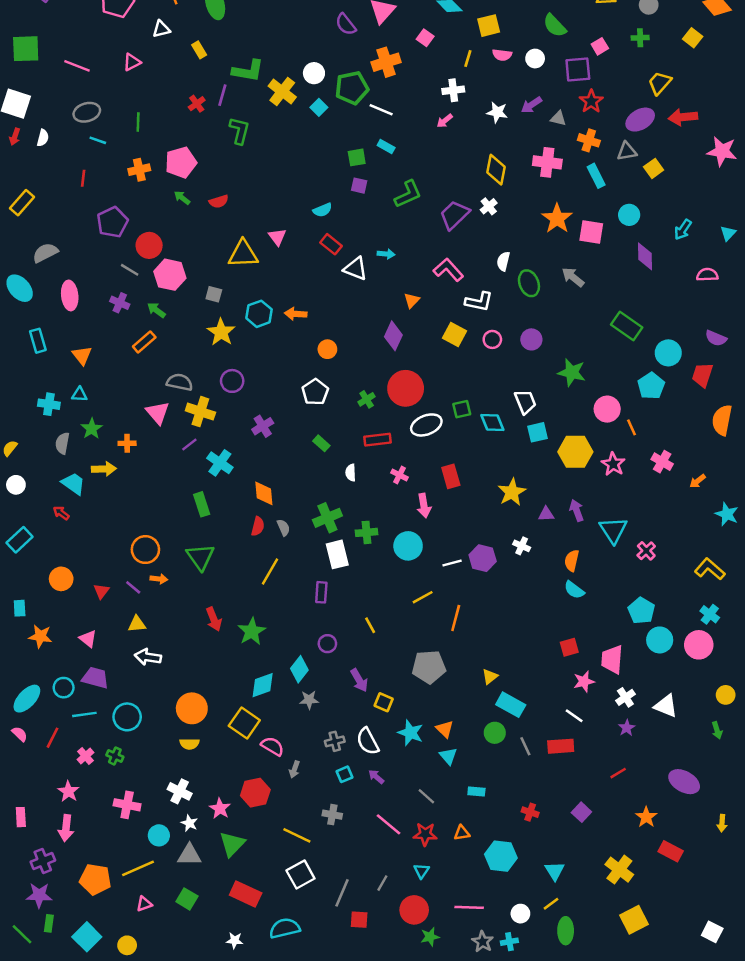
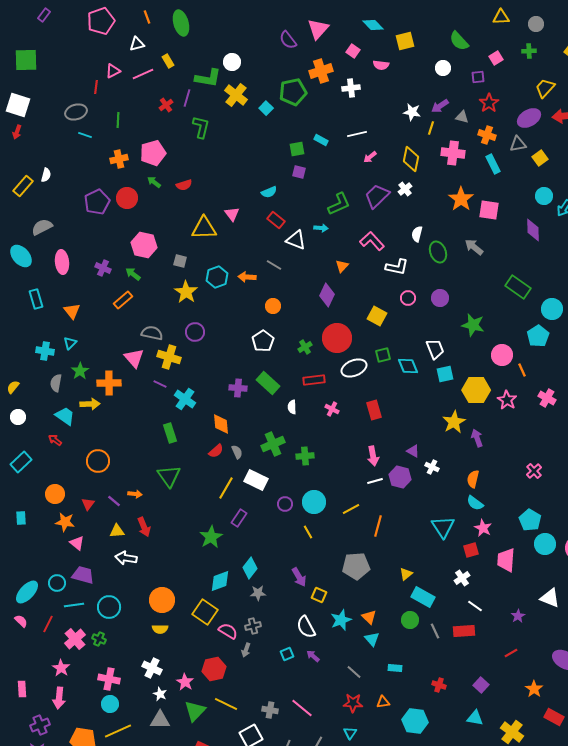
pink semicircle: (502, 55) -> (381, 65), moved
yellow line: (468, 59) -> (431, 128), moved
pink line: (77, 66) -> (143, 74), moved, turned -45
purple square: (578, 70) -> (478, 77), size x0.6
white circle: (314, 73) -> (232, 62), moved
white cross: (453, 90) -> (351, 88), moved
white line: (381, 110) -> (357, 134), moved, turned -36
pink arrow: (445, 121) -> (370, 157), moved
white semicircle: (43, 138) -> (46, 175), moved
red line: (83, 178) -> (96, 87), moved
green L-shape: (408, 194) -> (339, 204), moved
cyan circle: (629, 215) -> (544, 196), moved
red circle: (149, 245) -> (127, 198), moved
gray line: (130, 270) -> (274, 265), moved
yellow square: (454, 335) -> (377, 316), moved
cyan triangle: (79, 394) -> (70, 343), turned -48
purple cross: (263, 426) -> (238, 388), moved, turned 36
orange cross: (127, 443) -> (109, 383), size x1.6
green rectangle: (321, 443) -> (268, 383), size x1.6
purple line: (189, 445) -> (160, 384), turned 64
yellow star: (512, 492) -> (454, 422), moved
pink arrow: (424, 506) -> (373, 456), moved
purple triangle: (546, 514) -> (413, 451), moved, turned 32
red semicircle: (258, 526) -> (216, 451), turned 35
cyan triangle: (613, 530) -> (443, 527), moved
cyan circle: (408, 546) -> (314, 502), moved
orange circle: (145, 550) -> (98, 461), moved
white rectangle: (337, 554) -> (256, 480), moved, turned -50
purple rectangle: (321, 592) -> (239, 518), moved, turned 30
red arrow: (214, 619) -> (144, 527), moved
orange star: (40, 636) -> (65, 522), moved
purple circle: (327, 644) -> (285, 504), moved
pink star: (584, 681) -> (483, 528), moved, turned -30
white cross: (625, 697) -> (462, 578), moved
cyan star: (410, 733) -> (341, 620), turned 30
gray cross: (335, 741) -> (253, 626), moved
pink cross: (86, 756) -> (75, 639), size x1.5
gray cross: (332, 815) -> (270, 710), moved
pink line: (388, 824) -> (302, 708), moved
cyan circle: (159, 835) -> (110, 704), moved
yellow line: (297, 835) -> (226, 704), moved
cyan triangle: (555, 871) -> (475, 718), moved, turned -48

